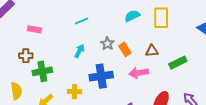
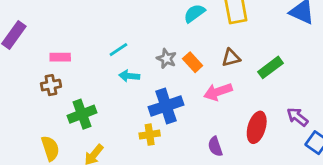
cyan line: (81, 21) -> (118, 50), moved
cyan arrow: (80, 51) -> (129, 76), turned -104
brown cross: (26, 56) -> (51, 85), moved
yellow cross: (75, 92) -> (150, 135), moved

